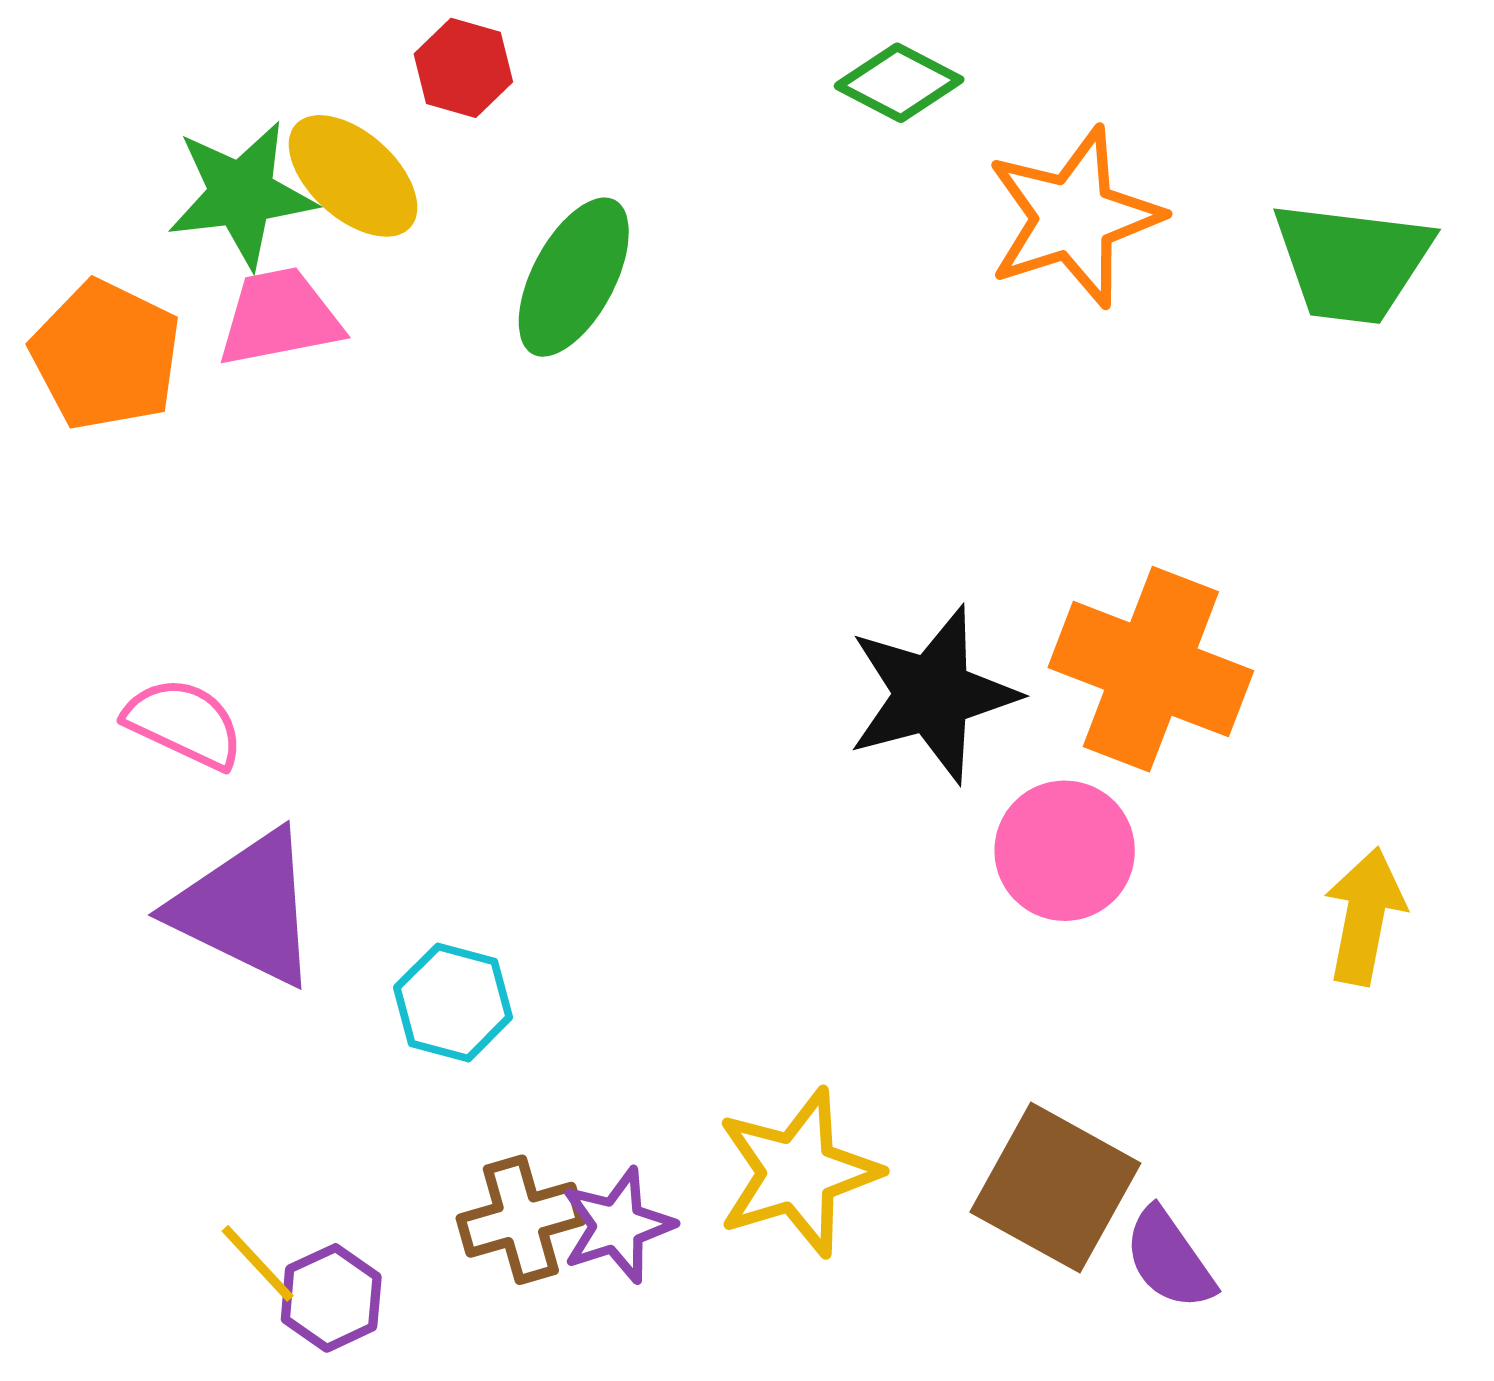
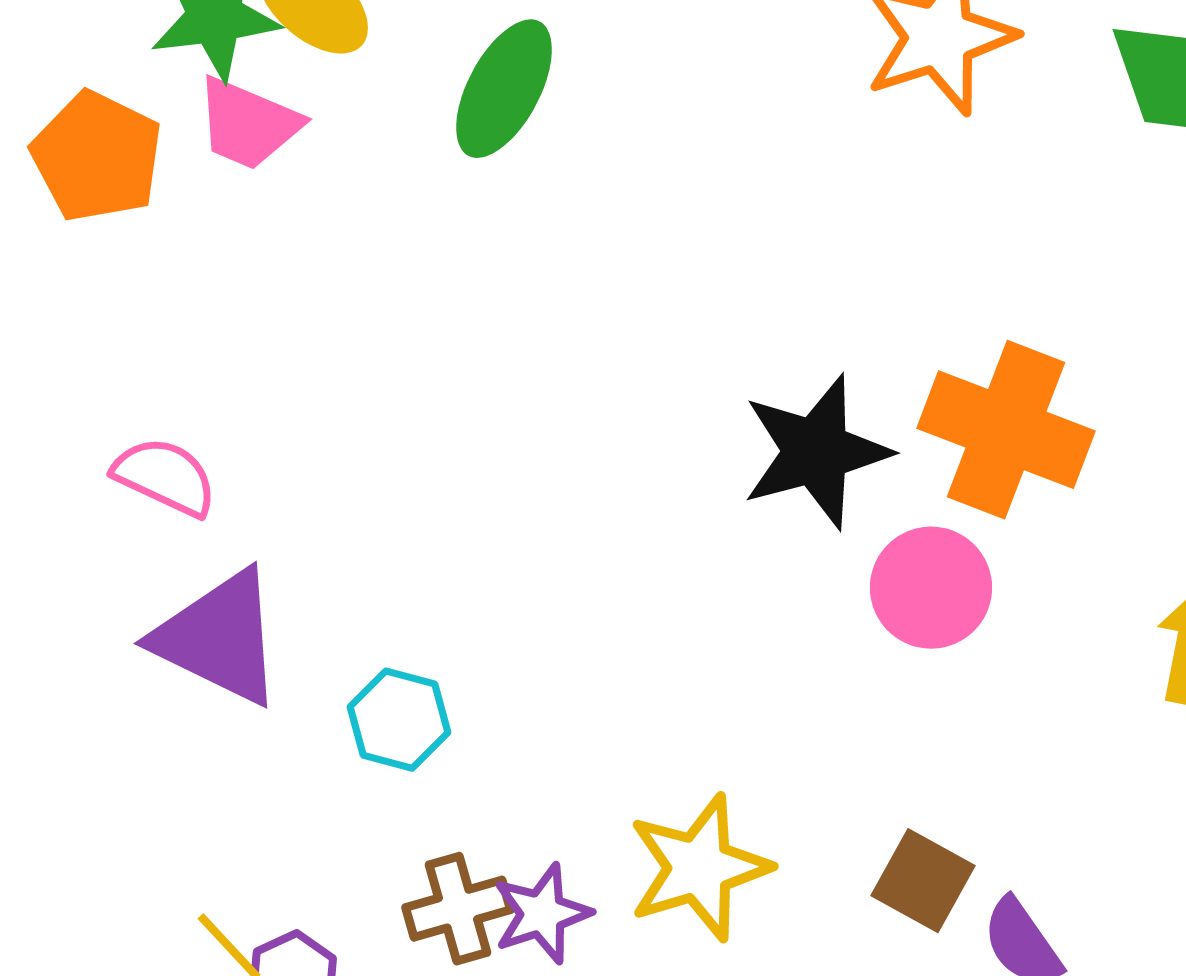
pink trapezoid: (279, 317) -> (248, 124), turned -146
brown square: (1055, 1188) -> (923, 881), size x0.7

